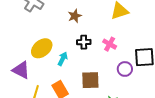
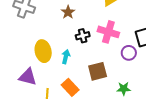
pink cross: (110, 44) -> (108, 32), size x1.5
yellow ellipse: (42, 48) -> (43, 51), turned -50

